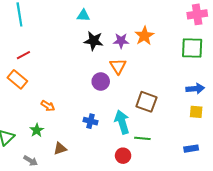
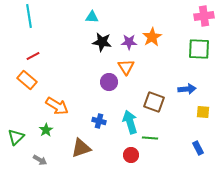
blue arrow: (195, 89) -> (187, 89), moved
orange arrow: (48, 106) -> (57, 106), size x1.6
brown triangle: (60, 149) -> (81, 148), moved, size x1.5
blue rectangle: (191, 149) -> (198, 148), turned 72

